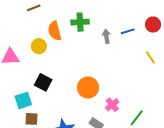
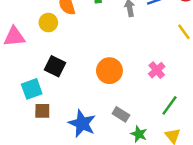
pink cross: (112, 105) -> (157, 70), moved

